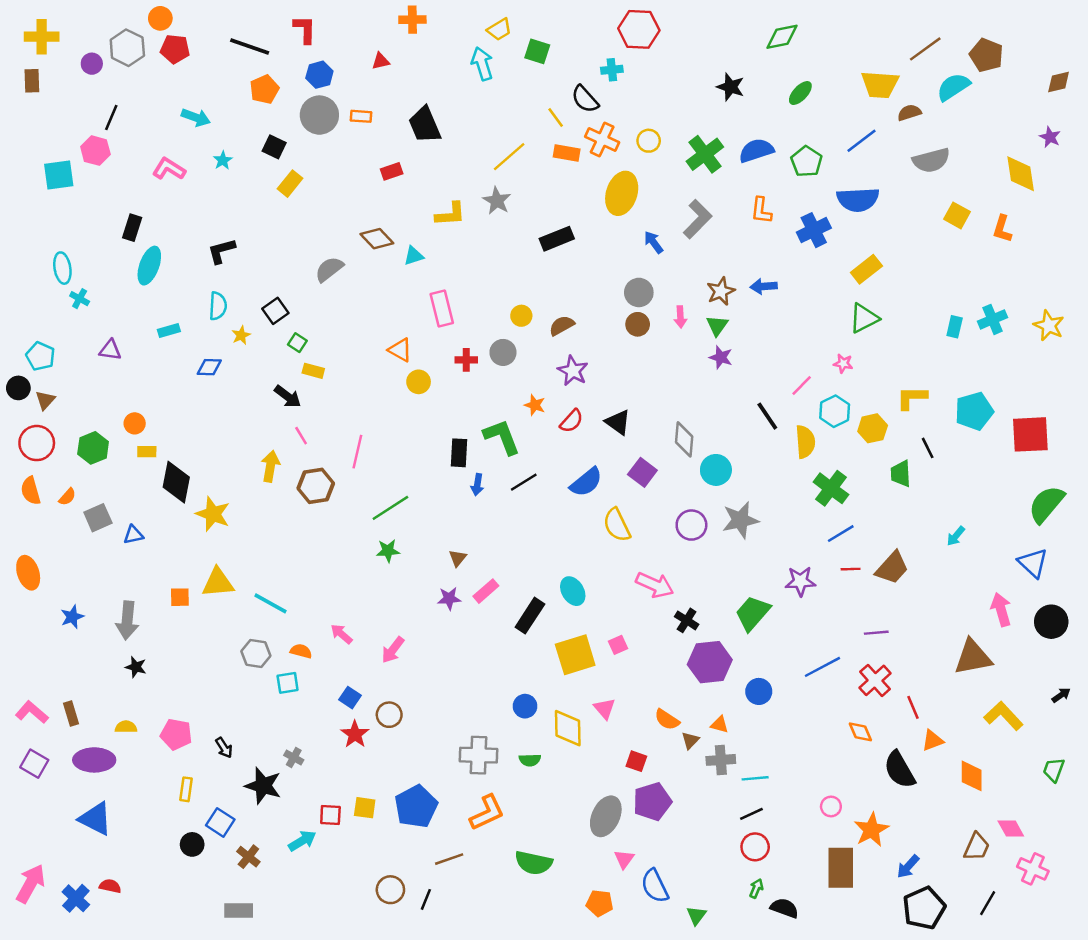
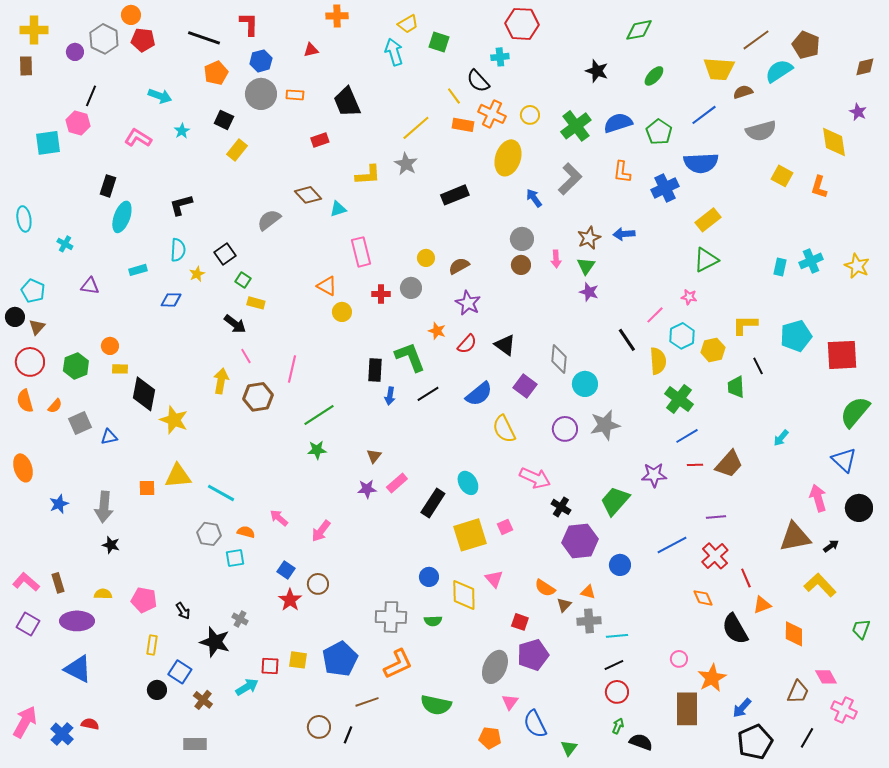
cyan ellipse: (62, 268) -> (24, 219), moved
black arrow: (1061, 695) -> (831, 546), moved

